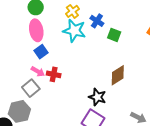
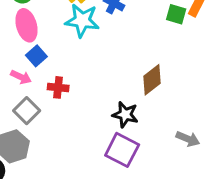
green square: (114, 35) -> (176, 14), moved
pink arrow: (38, 71) -> (21, 77), moved

